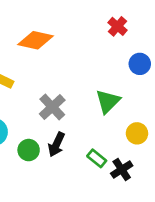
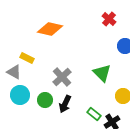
green triangle: (108, 101) -> (102, 73), turned -30
green circle: (29, 150) -> (45, 100), moved

